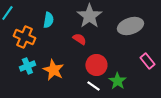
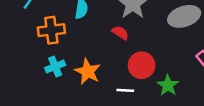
orange cross: (24, 37) -> (51, 30), turned -30
white line: (93, 86) -> (125, 90), moved, turned -32

